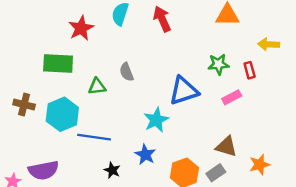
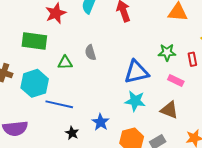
pink rectangle: (232, 97) -> (176, 81), turned 49
cyan star: (156, 120) -> (135, 101), moved, turned 30
brown triangle: (226, 147) -> (169, 110), moved

